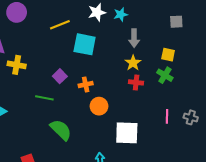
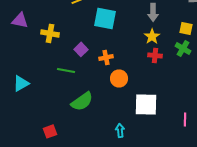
yellow cross: (17, 65) -> (50, 33), moved
pink line: (167, 116) -> (185, 119), moved
green semicircle: (61, 130) -> (82, 101), turned 100

